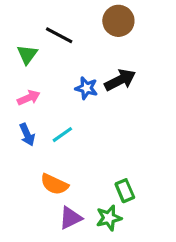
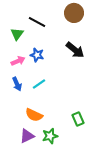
black arrow: (120, 80) -> (75, 50), turned 66
blue star: (86, 88) -> (37, 55), moved
purple triangle: (70, 218) -> (27, 136), moved
green star: (109, 218) -> (50, 136), moved

